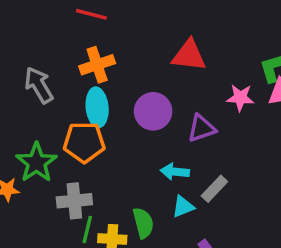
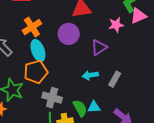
purple circle: (153, 111) -> (69, 34), moved
gray cross: (74, 201) -> (52, 98), moved, turned 36
cyan triangle: (183, 207) -> (94, 107), moved, turned 32

